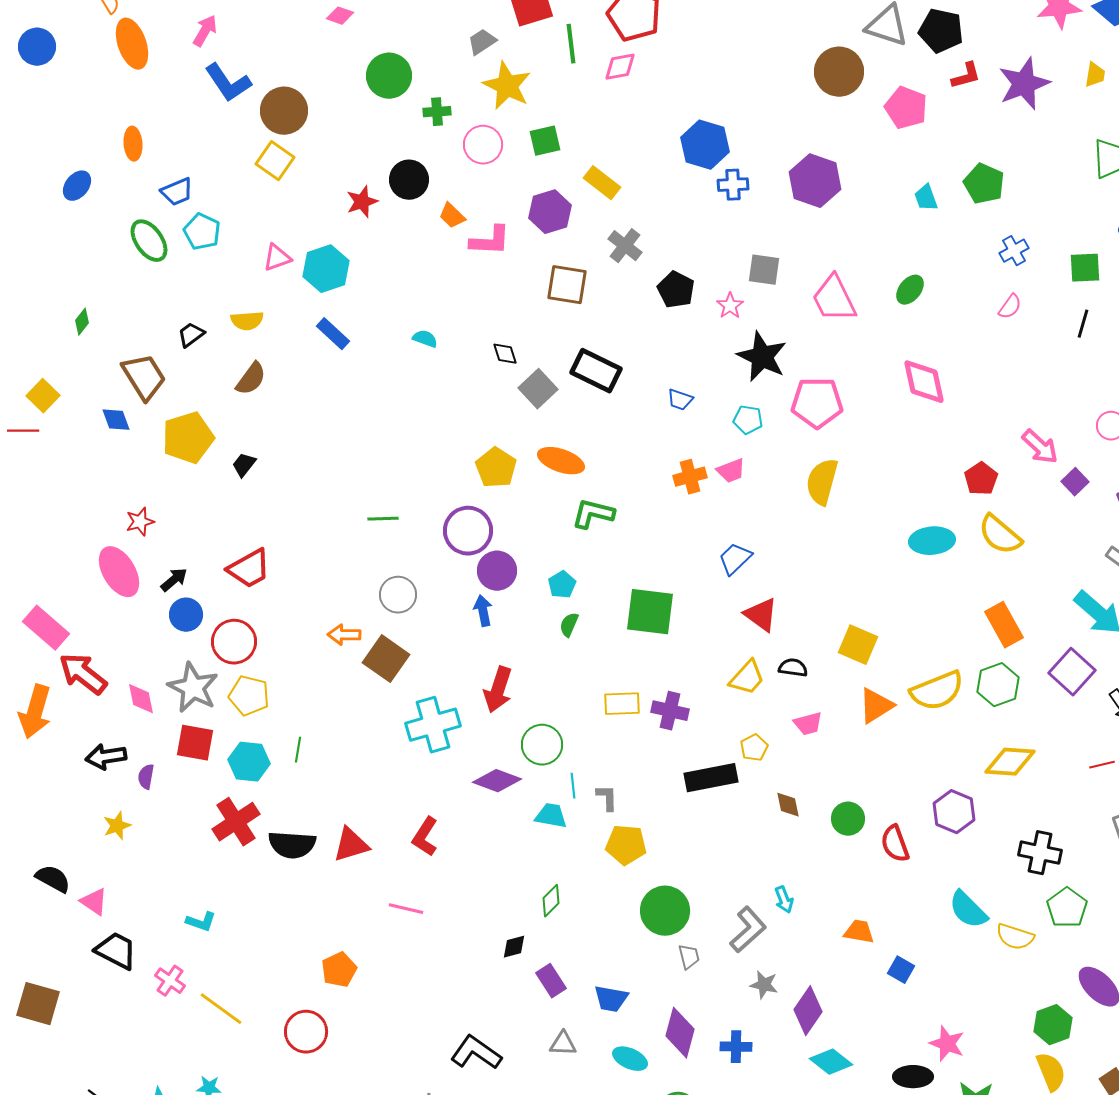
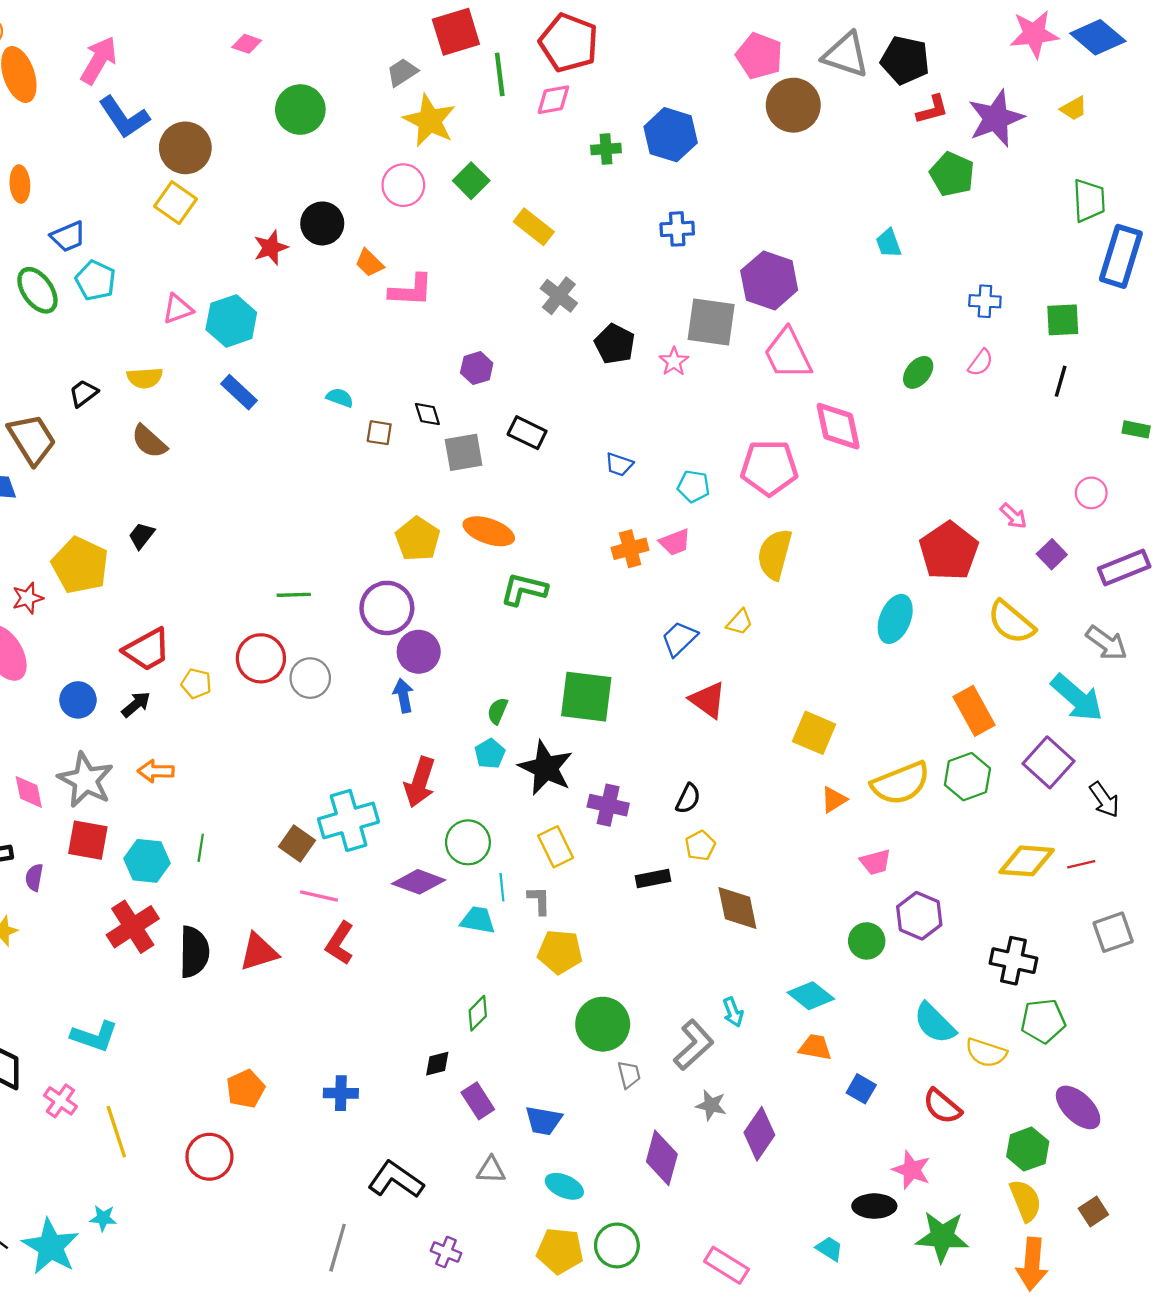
pink arrow: (205, 31) -> (99, 60), size x1.4
yellow trapezoid: (1095, 75) -> (1074, 108), turned 52
pink pentagon: (906, 108) -> (759, 56), moved
green cross: (437, 112) -> (606, 149), moved
green square: (545, 141) -> (471, 181), turned -32
blue hexagon: (705, 145) -> (671, 135), moved
purple hexagon: (815, 181) -> (769, 280), moved
green pentagon: (984, 184) -> (952, 174), moved
purple hexagon: (550, 212) -> (477, 368), moved, size x0.7
blue cross: (1014, 251) -> (985, 301), turned 32
gray square: (764, 270) -> (711, 322), size x1.4
brown square: (567, 285) -> (379, 433), moved, size x0.6
green ellipse: (910, 290) -> (918, 372), moved
black star: (762, 357) -> (546, 768), moved
black rectangle: (596, 371) -> (527, 433), size x0.7
brown semicircle: (251, 379) -> (149, 441), turned 96
pink diamond: (924, 382) -> (838, 426), moved
gray square: (538, 389) -> (464, 452), turned 33
yellow pentagon: (188, 438) -> (80, 565), moved, turned -30
pink arrow: (1040, 447) -> (1013, 516), size x0.7
red pentagon: (981, 479) -> (949, 551), size x1.6
yellow semicircle: (1000, 535) -> (1011, 622), moved
cyan ellipse: (932, 541) -> (895, 619), turned -63
black arrow: (174, 580) -> (136, 704), moved
cyan pentagon: (562, 585) -> (490, 754), moved
orange arrow: (344, 635) -> (156, 771), moved
red circle: (234, 642) -> (261, 658), moved
brown square: (386, 659) -> (297, 843), moved, size x0.7
black semicircle: (793, 668) -> (688, 799), moved, turned 108
yellow trapezoid: (747, 678) -> (740, 622), moved, size x0.7
yellow pentagon: (249, 696) -> (196, 684), moved, size x0.7
yellow rectangle: (622, 704) -> (556, 847), moved, turned 66
orange triangle: (876, 706) -> (834, 800), size x0.7
pink trapezoid: (808, 724) -> (875, 862), moved
yellow diamond: (1010, 762) -> (1027, 861), moved
black rectangle: (711, 778) -> (653, 879), size x0.6
brown diamond: (788, 805) -> (737, 908), size x1.6
green circle: (848, 819) -> (867, 941), moved
red semicircle: (895, 844) -> (942, 1106), moved, turned -30
black semicircle: (292, 845) -> (194, 952), turned -93
green pentagon: (1067, 908) -> (1043, 1021), turned 30
pink line: (406, 909) -> (319, 896), moved
cyan L-shape: (201, 922) -> (94, 1036), size x1.4
yellow line: (221, 1009) -> (116, 1132), turned 36
purple diamond: (680, 1033) -> (662, 1158), moved
blue cross: (736, 1047) -> (341, 1093), moved
cyan diamond: (831, 1062) -> (811, 996), moved

